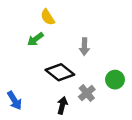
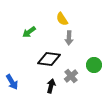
yellow semicircle: (48, 17) -> (62, 19), moved
black diamond: (60, 72) -> (49, 59), turned -30

